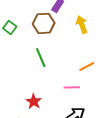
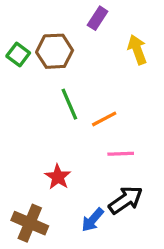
brown hexagon: (44, 23) -> (55, 51), moved
orange line: (87, 66) -> (104, 119), moved

